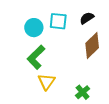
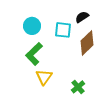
cyan square: (58, 21) -> (63, 30), moved

